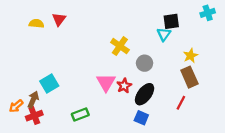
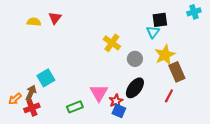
yellow star: (191, 56) -> (165, 55), moved, size x1.5
pink triangle: (106, 82) -> (99, 93), moved
red star: (124, 86) -> (116, 101), moved
blue square: (141, 118) -> (119, 111), moved

